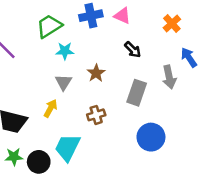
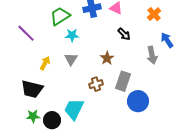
brown star: (96, 73) -> (107, 58), moved
gray rectangle: (137, 93) -> (123, 81), moved
yellow arrow: (50, 108) -> (45, 63), moved

